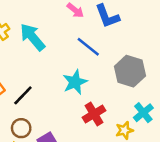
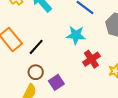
cyan star: (75, 82) -> (76, 35), turned 30

